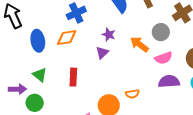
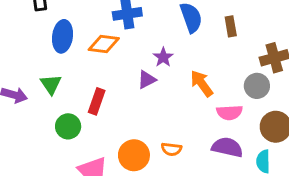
gray circle: (161, 32) -> (257, 86), moved
green circle: (35, 103) -> (68, 126), moved

